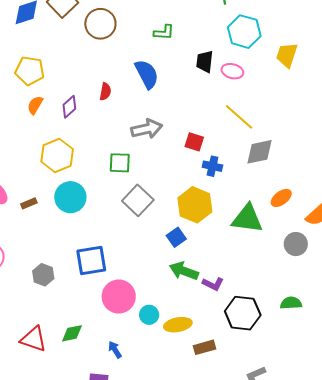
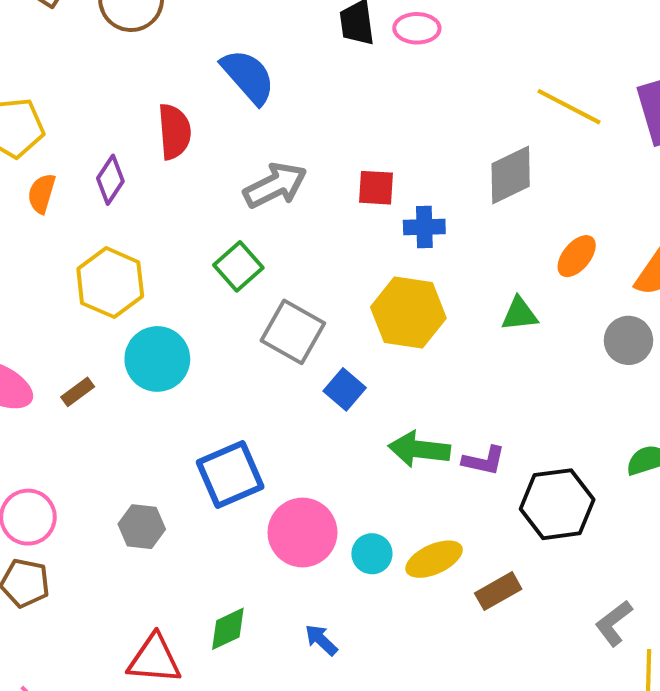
red semicircle: (105, 91) -> (174, 132), size x1.5
yellow line: (239, 117) -> (569, 107), moved
green square: (120, 163) -> (238, 266), turned -30
green triangle: (247, 219) -> (520, 314), size x0.6
blue square: (176, 237) -> (345, 389), moved

